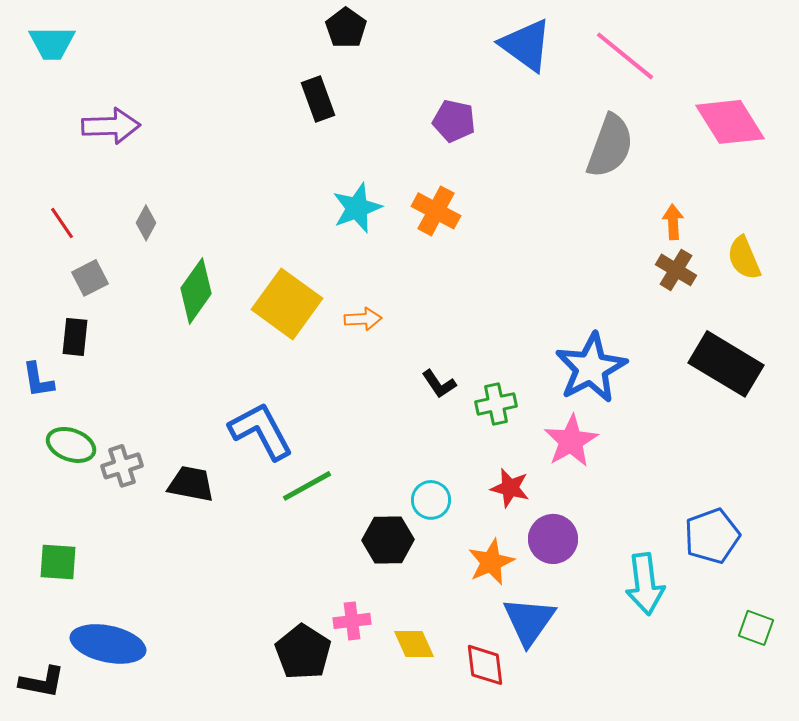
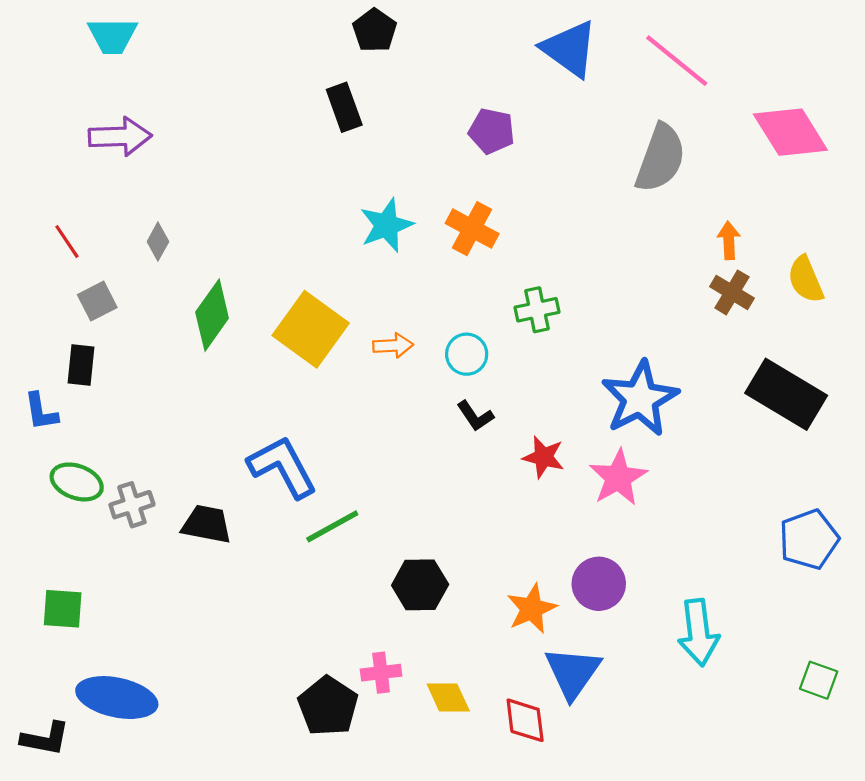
cyan trapezoid: (52, 43) -> (112, 36), moved
green cross: (496, 404) -> (537, 310), moved
red star: (510, 488) -> (544, 457), moved
cyan circle: (431, 500) -> (467, 354), moved
blue pentagon: (712, 536) -> (809, 539), moved

